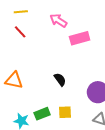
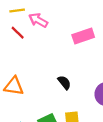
pink arrow: (58, 20) -> (38, 20), moved

